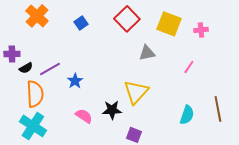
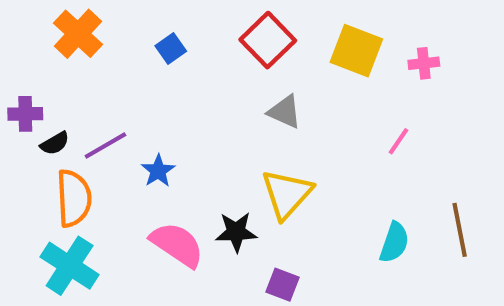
gray triangle: (147, 53) -> (285, 112), moved, turned 36
pink semicircle: (84, 116) -> (177, 245), size x1.5

